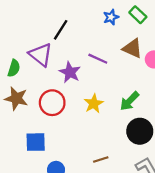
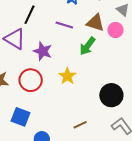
purple line: (98, 59) -> (64, 25), moved
green arrow: (129, 101) -> (87, 46), moved
blue square: (36, 142) -> (21, 117), turned 30

